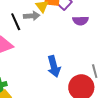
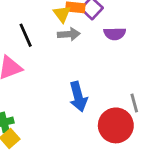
gray arrow: (32, 16) -> (69, 34), moved

